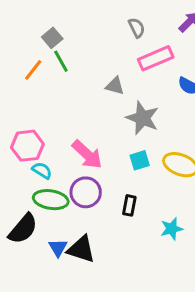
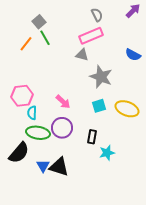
pink rectangle: (156, 58) -> (91, 36), moved
pink arrow: (87, 154) -> (63, 102), size x0.7
cyan semicircle: (42, 170) -> (32, 113), turned -120
cyan star: (172, 229) -> (107, 153), moved

